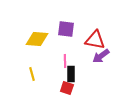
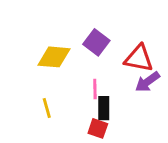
purple square: (66, 29) -> (96, 42), turned 30

